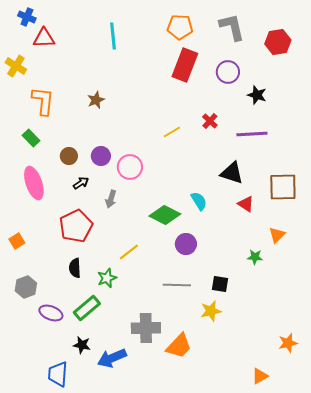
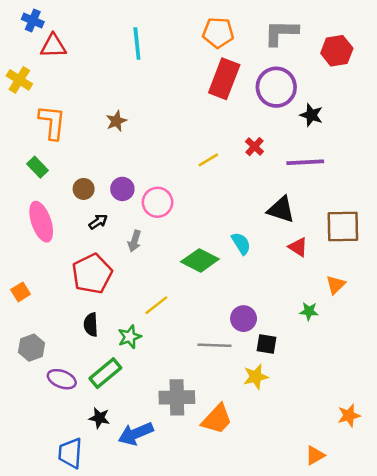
gray L-shape: (232, 27) -> (281, 33), turned -76
purple circle: (228, 72) -> (276, 87), size x1.4
purple circle: (186, 244) -> (244, 319), moved

